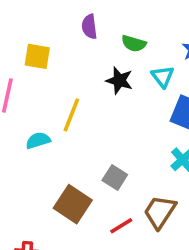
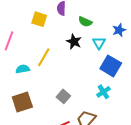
yellow square: (37, 56) -> (39, 19), moved
brown square: (73, 204) -> (22, 102), moved, turned 30

